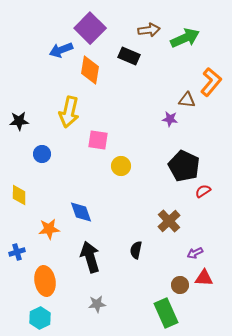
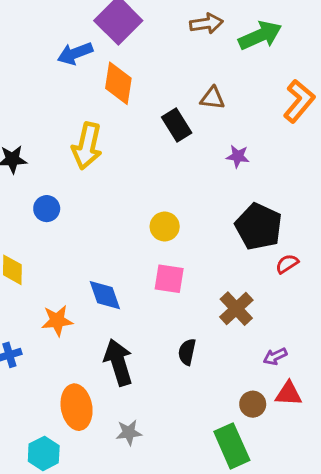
black rectangle: (129, 56) -> (177, 125), moved, turned 35
brown triangle: (187, 100) -> (212, 98), moved
pink square: (98, 140) -> (169, 279), moved
orange ellipse: (45, 281) -> (77, 407), moved

